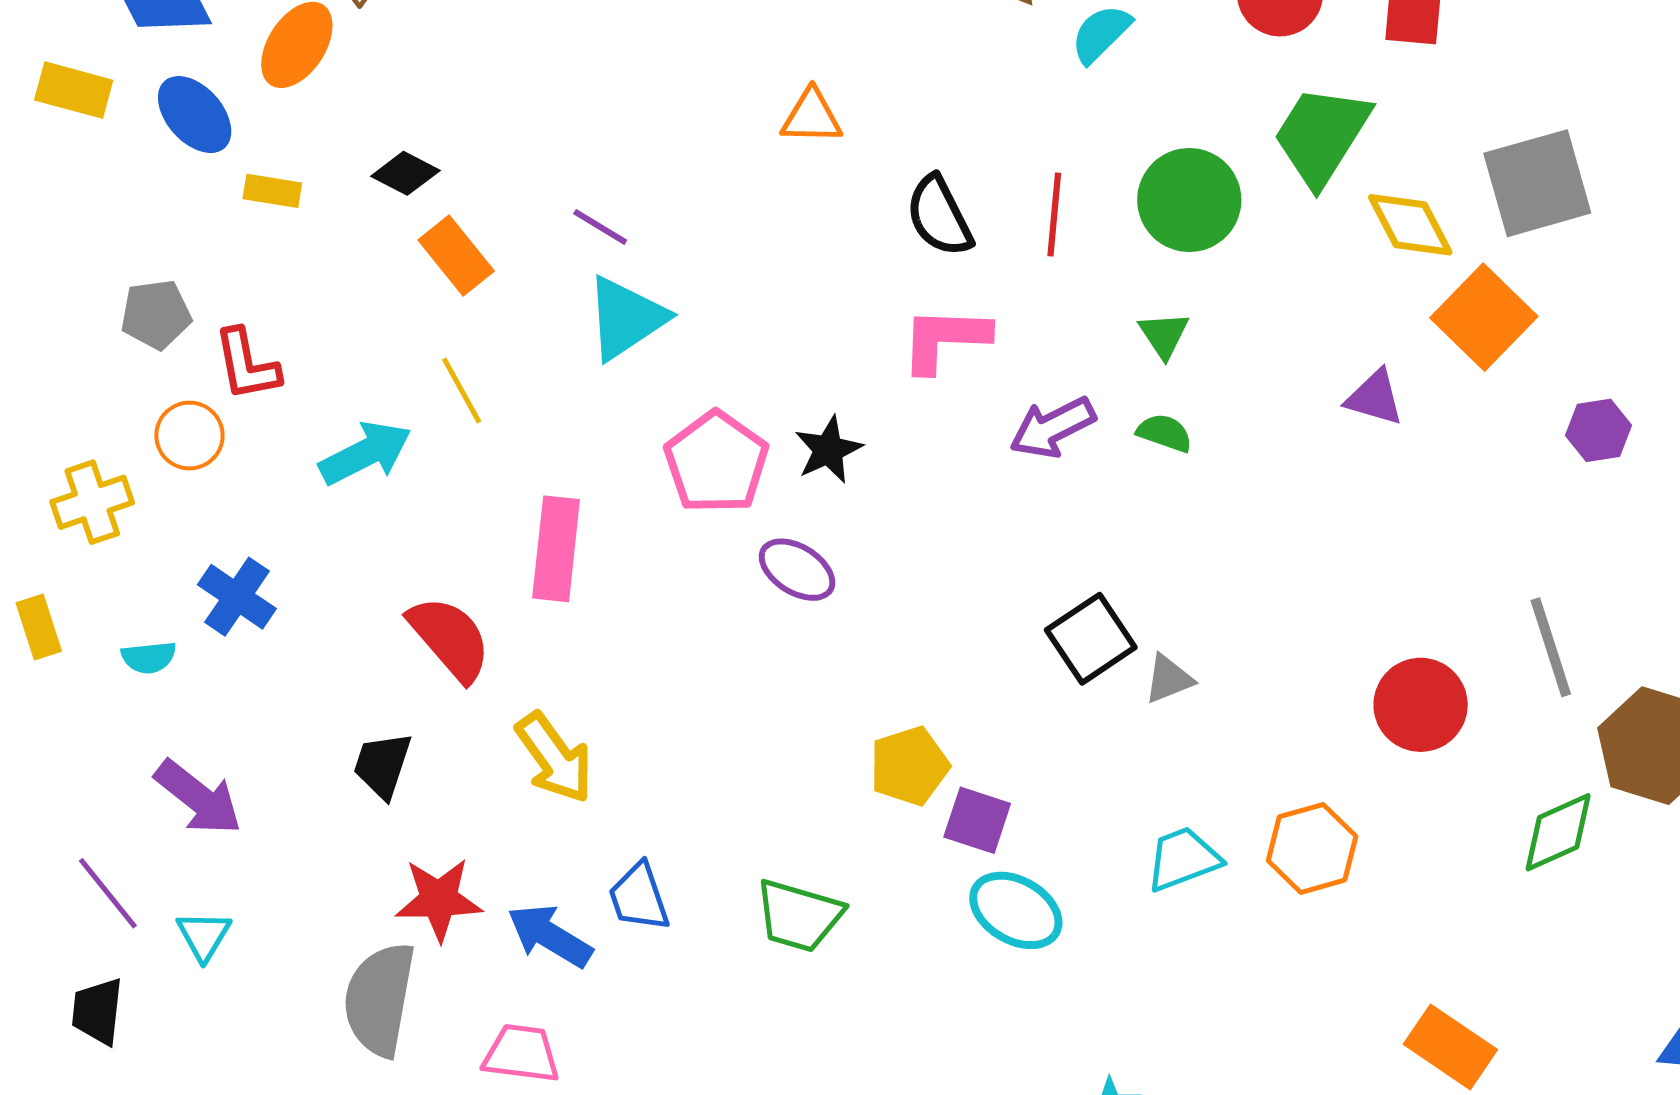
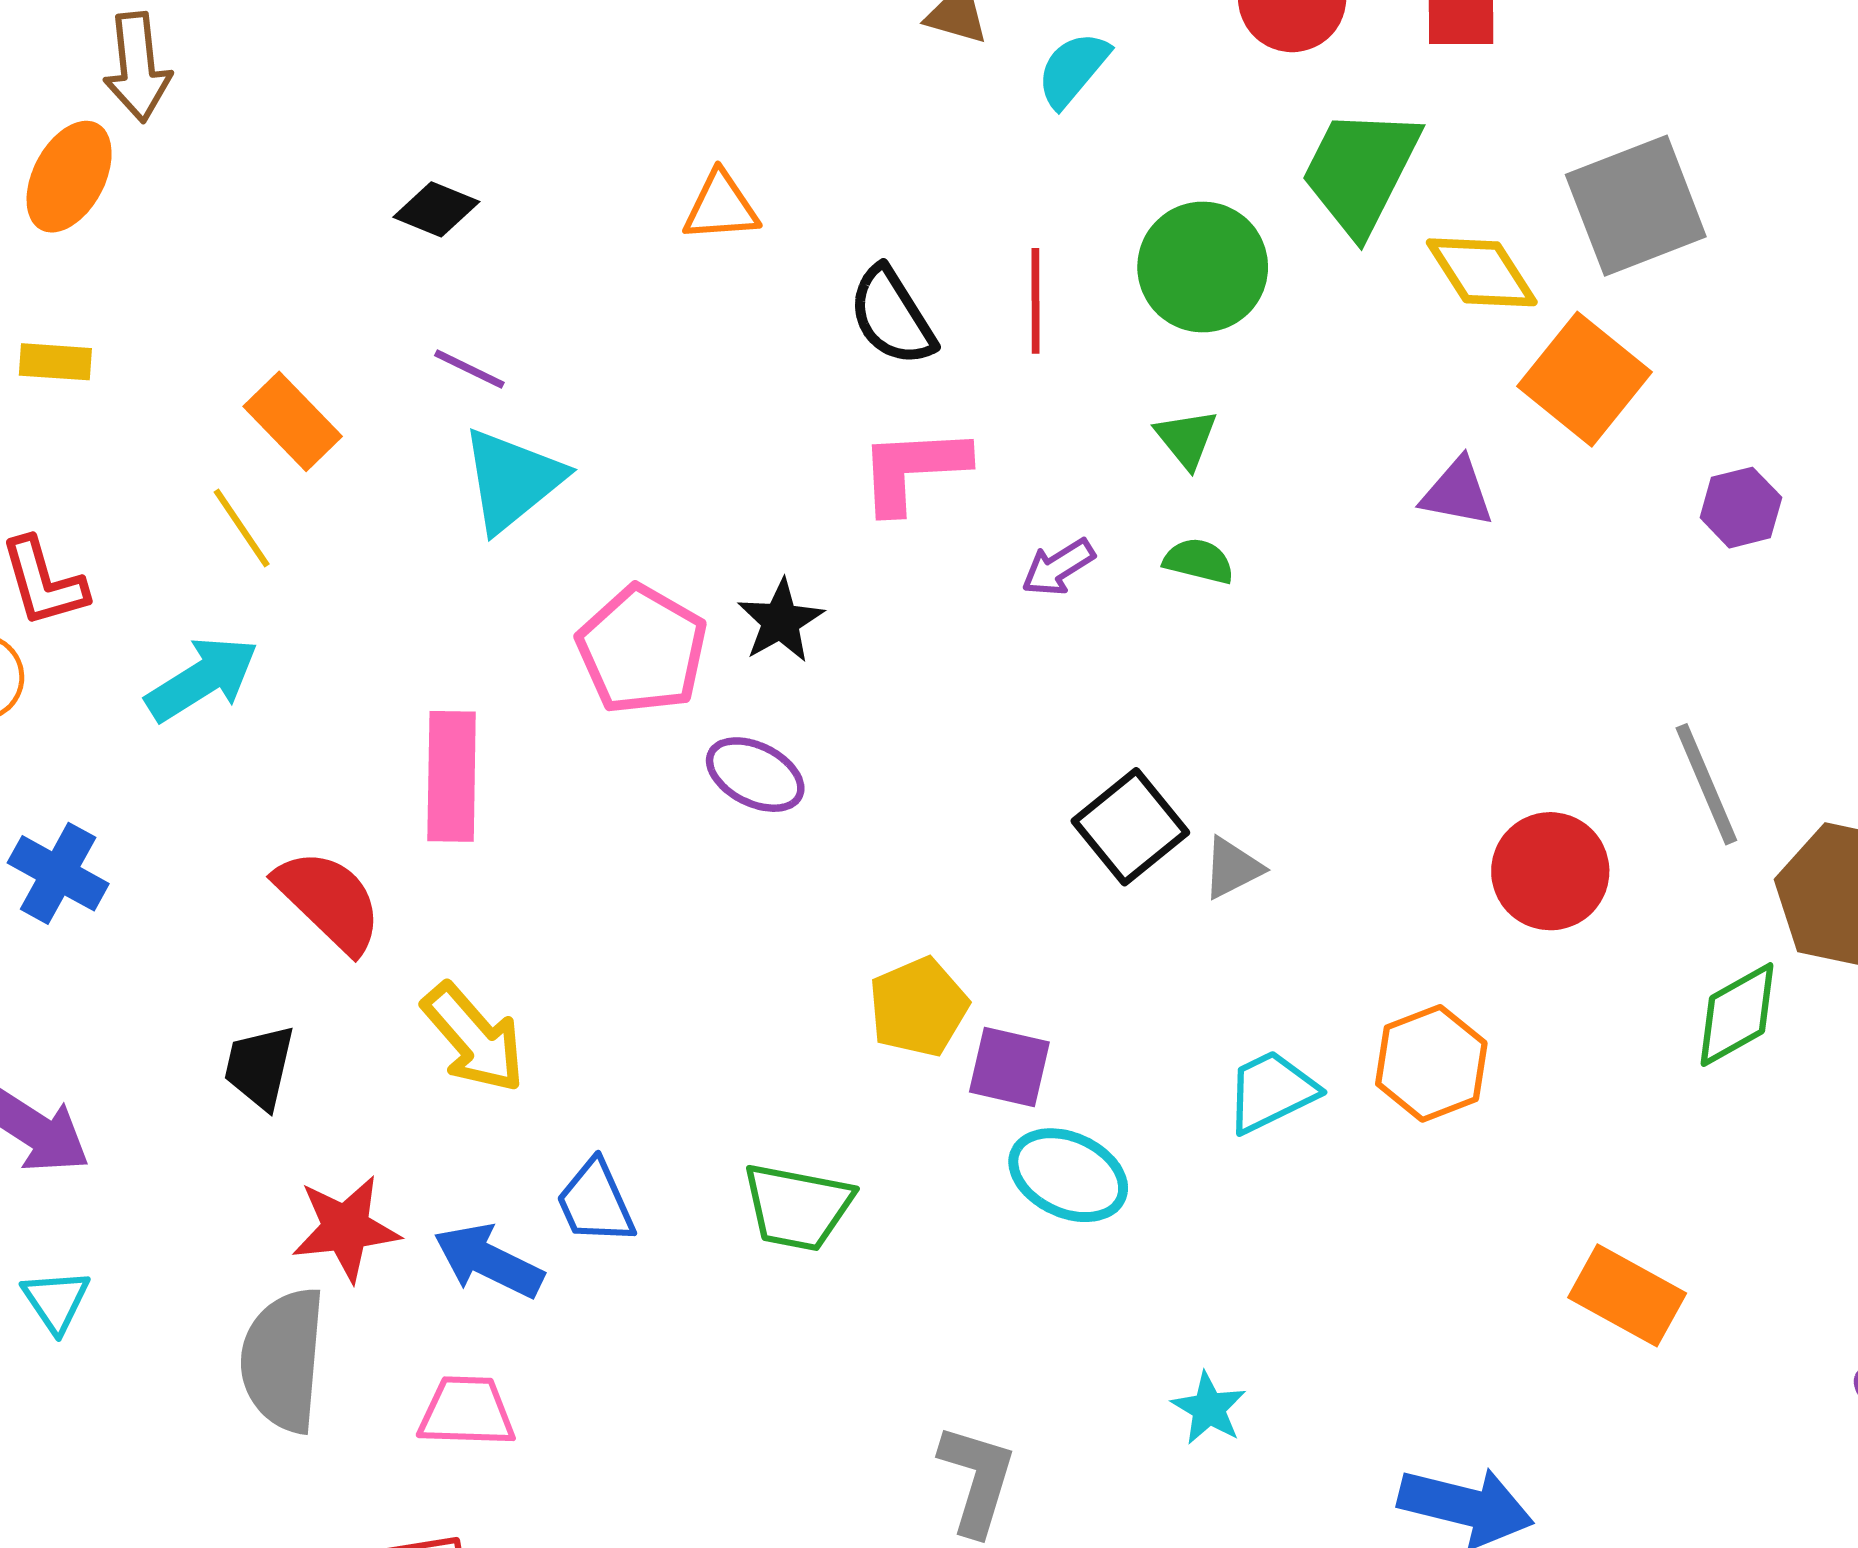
black diamond: (405, 173) -> (436, 209), moved
yellow line: (462, 390) -> (242, 528), moved
purple arrow: (1053, 428) -> (1058, 567), size x0.7

